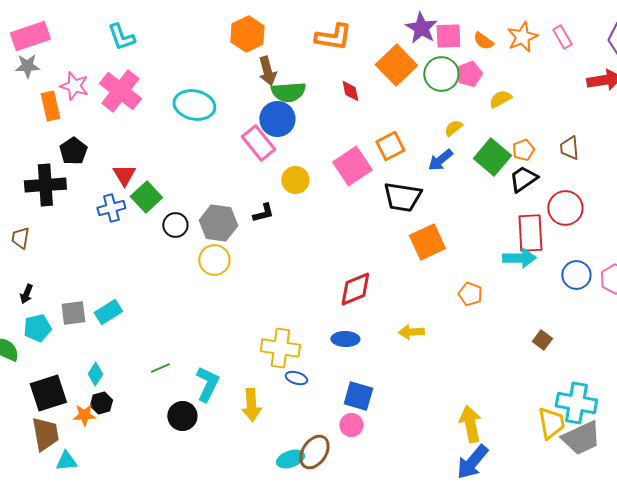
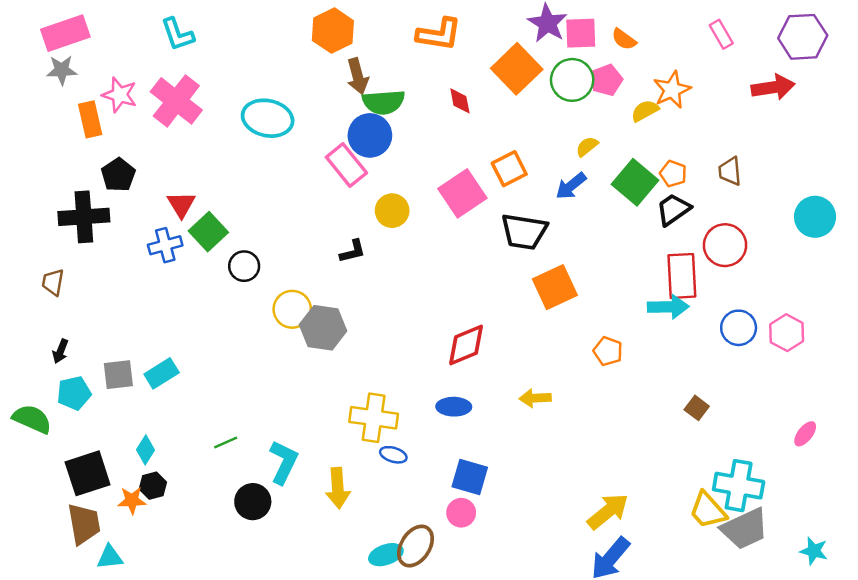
orange star: (522, 37) -> (672, 90), moved
orange pentagon: (523, 150) -> (673, 174), turned -30
gray hexagon: (218, 223) -> (323, 328), moved
yellow trapezoid: (551, 423) -> (708, 510), turned 148
yellow arrow: (470, 424) -> (608, 511), turned 63

